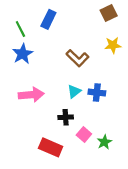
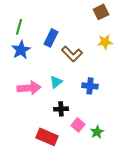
blue rectangle: (48, 19) -> (51, 38), moved
green line: (20, 29) -> (19, 27), turned 42
cyan triangle: (74, 91) -> (56, 82), moved

